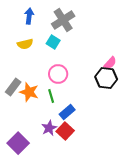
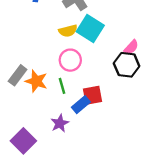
cyan square: (53, 42) -> (90, 28), moved, size x1.6
yellow semicircle: (25, 44) -> (68, 31), moved
red square: (65, 131) -> (93, 95), moved, turned 36

